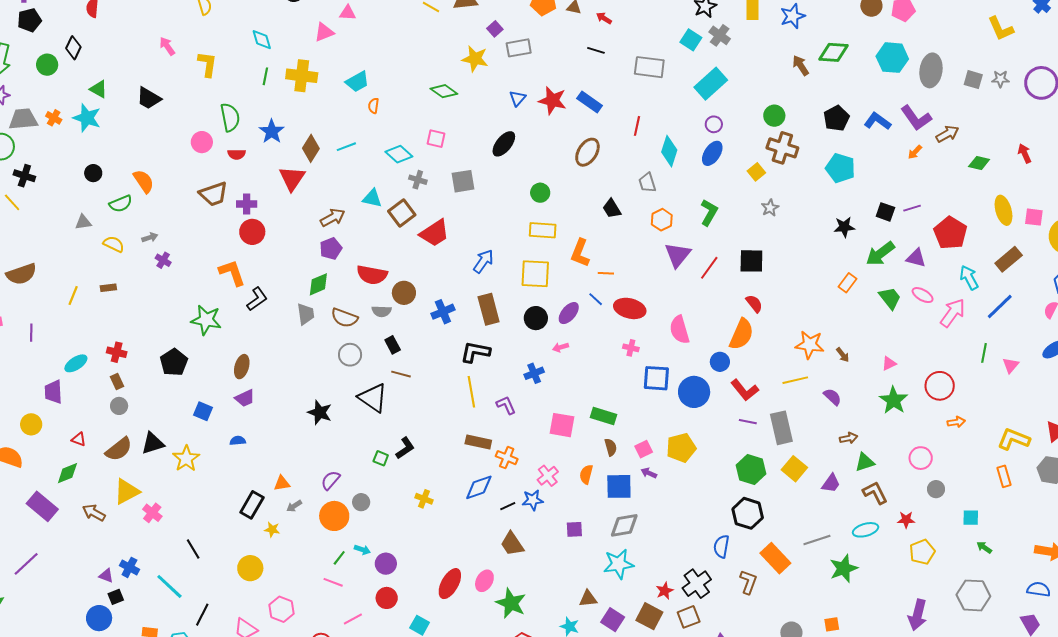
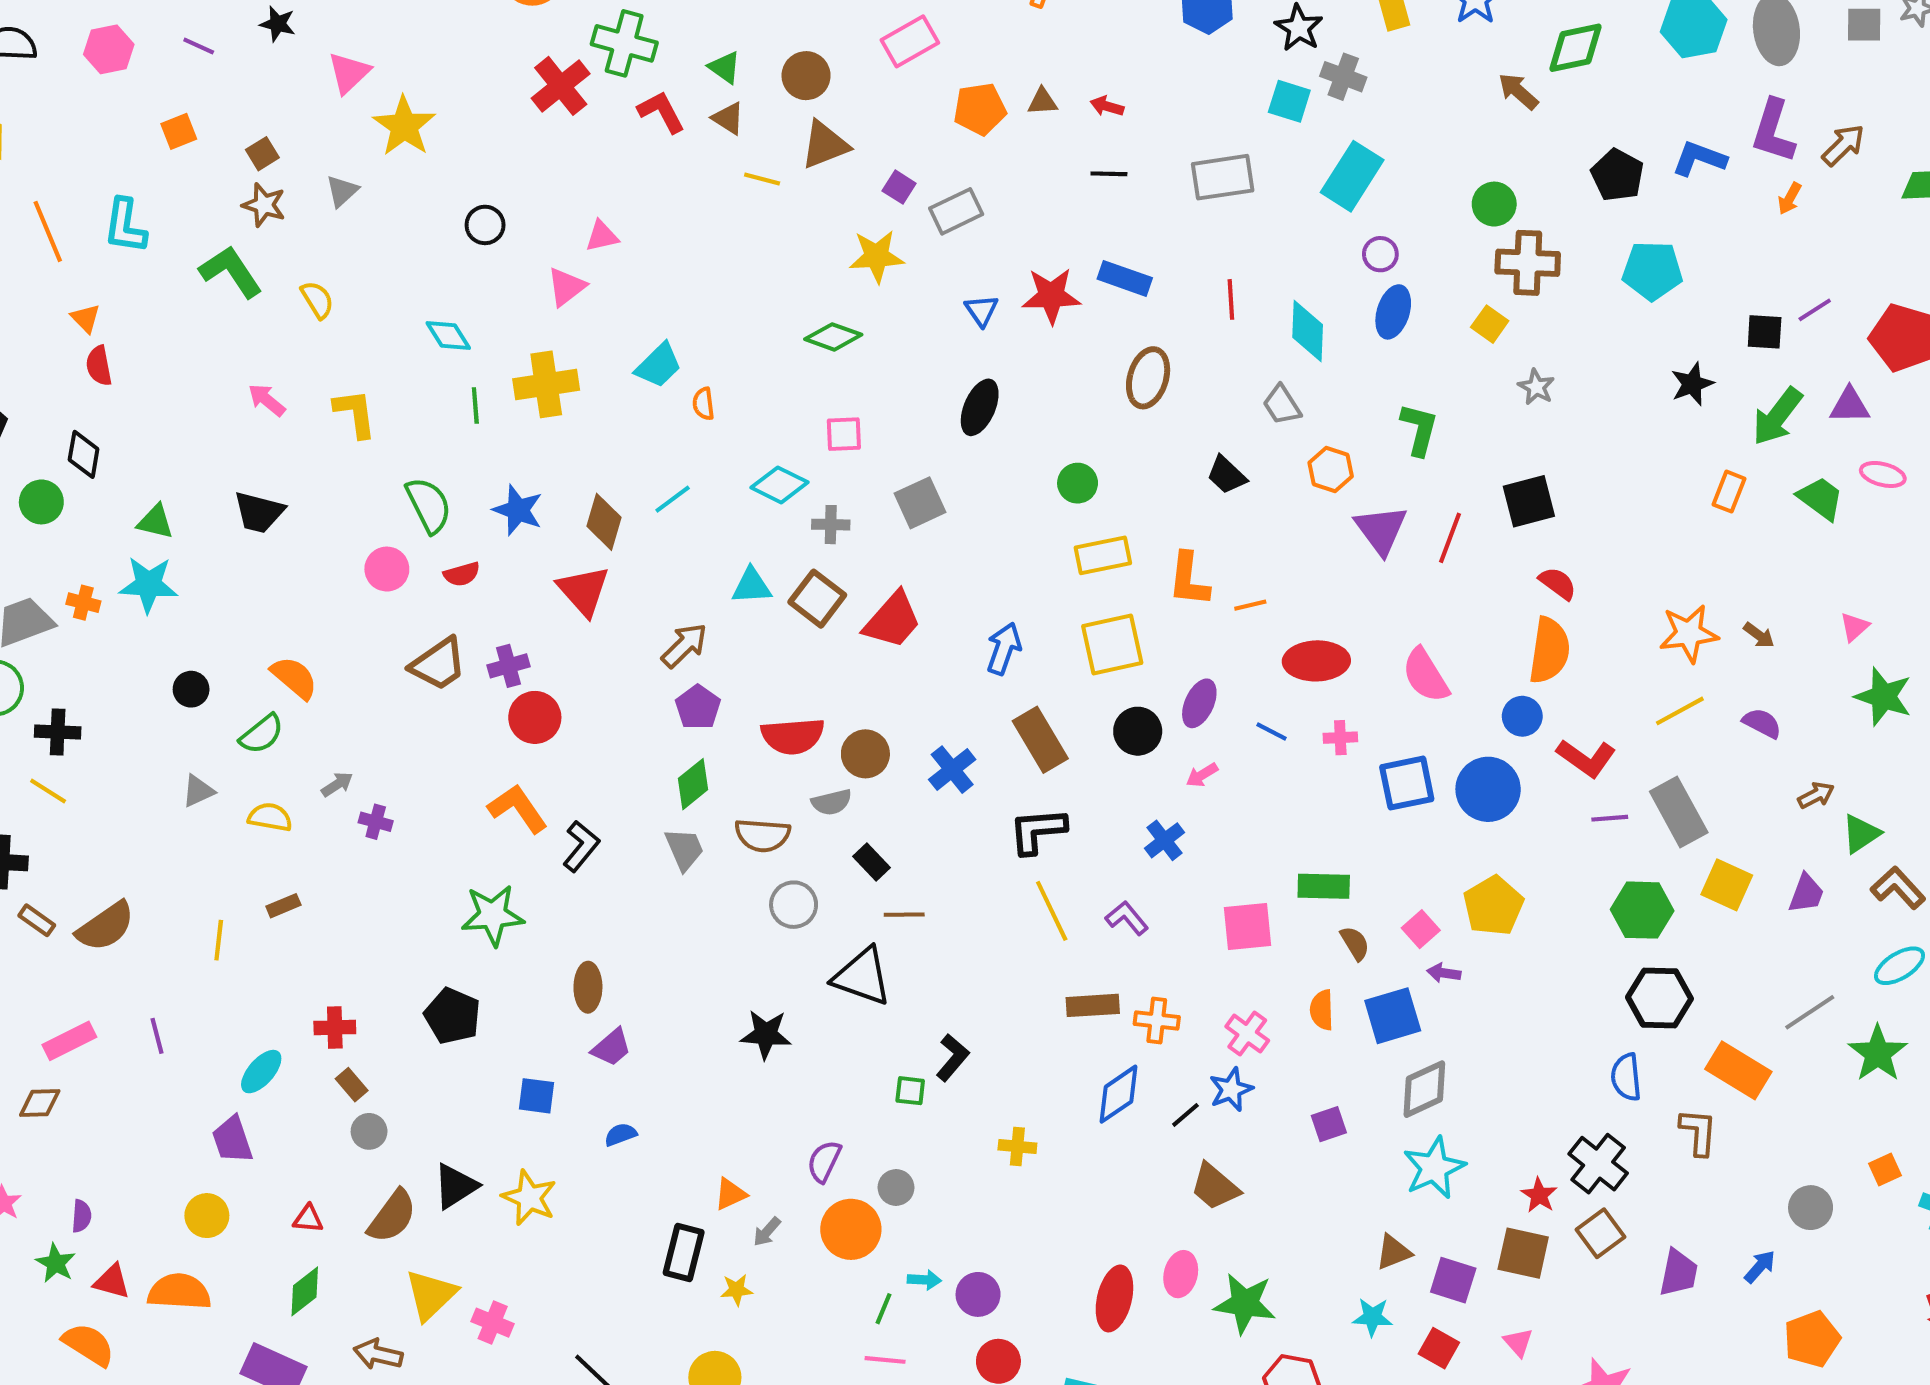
purple L-shape: (916, 118) -> (1773, 131), turned 68
blue line: (596, 299) -> (1271, 732), moved

